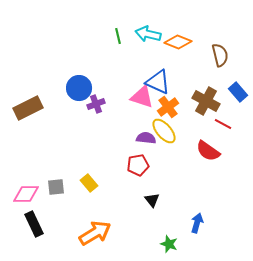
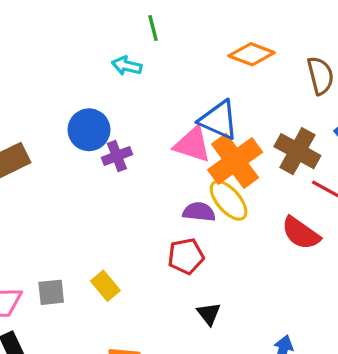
cyan arrow: (148, 34) -> (127, 66), moved, size x0.7
green line: (118, 36) -> (153, 28), moved
orange cross: (168, 107) -> (235, 161), size x1.5

